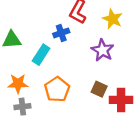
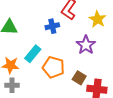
cyan rectangle: (41, 55) -> (33, 54), moved
orange pentagon: (57, 89) -> (53, 67), moved, turned -30

